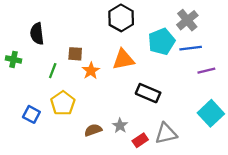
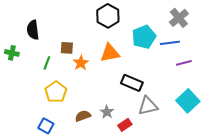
gray cross: (187, 20) -> (179, 18), moved
blue square: (31, 114) -> (46, 126), moved
gray triangle: (166, 133) -> (148, 106), moved

